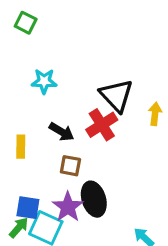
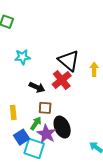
yellow rectangle: (21, 147) -> (13, 112), moved
blue square: (28, 208) -> (22, 137), turned -35
green arrow: (19, 228) -> (36, 123), moved

